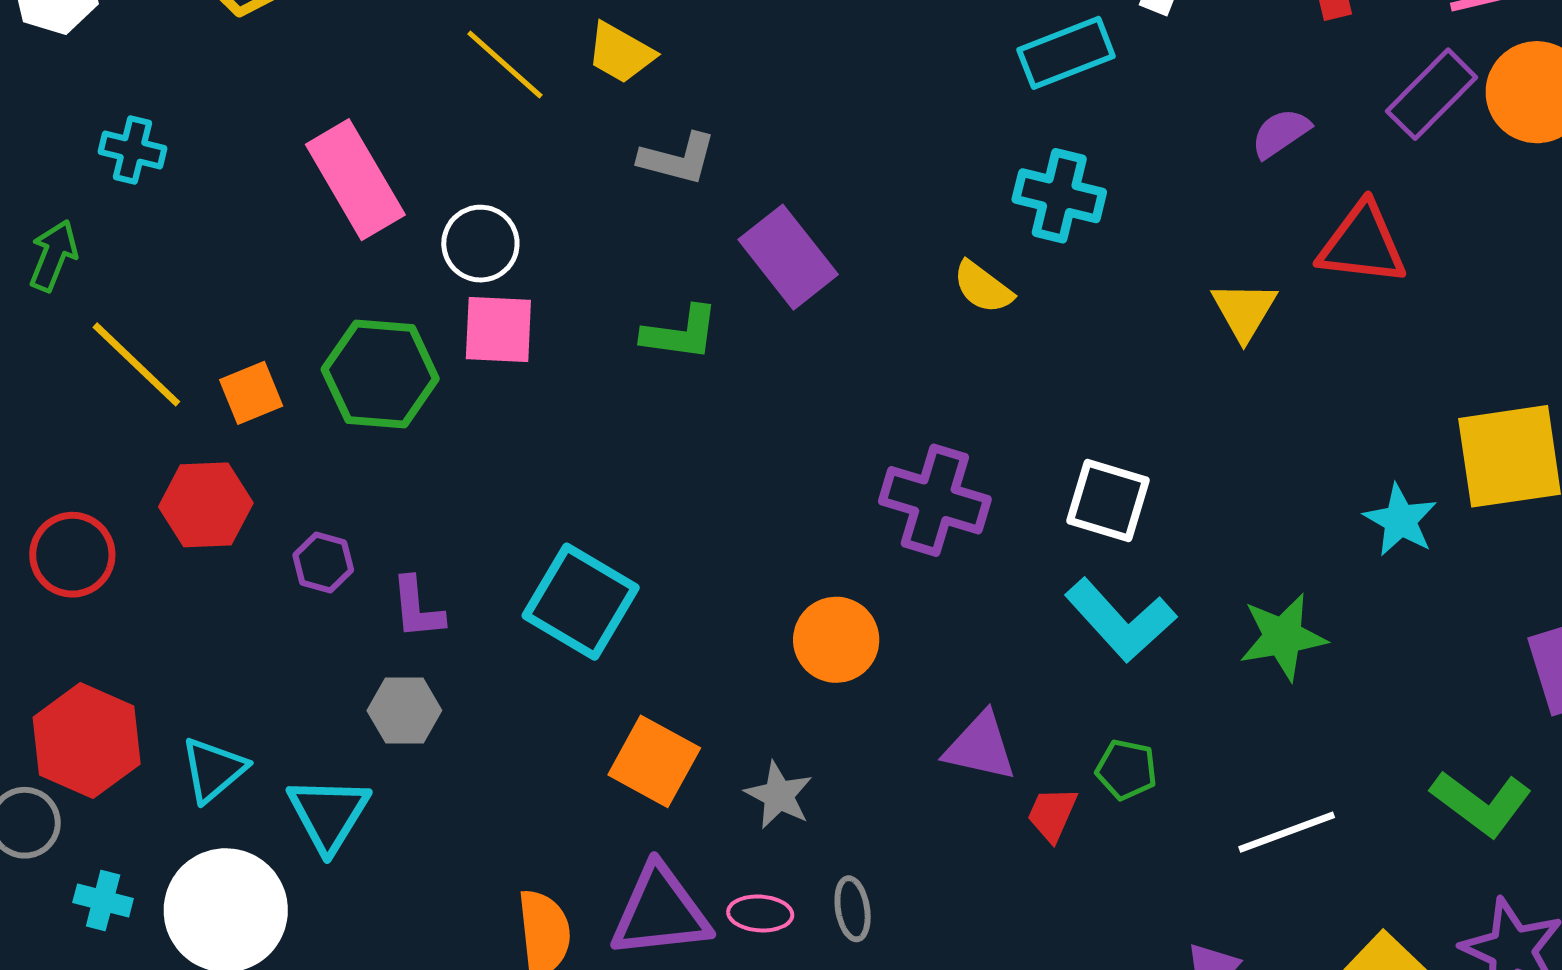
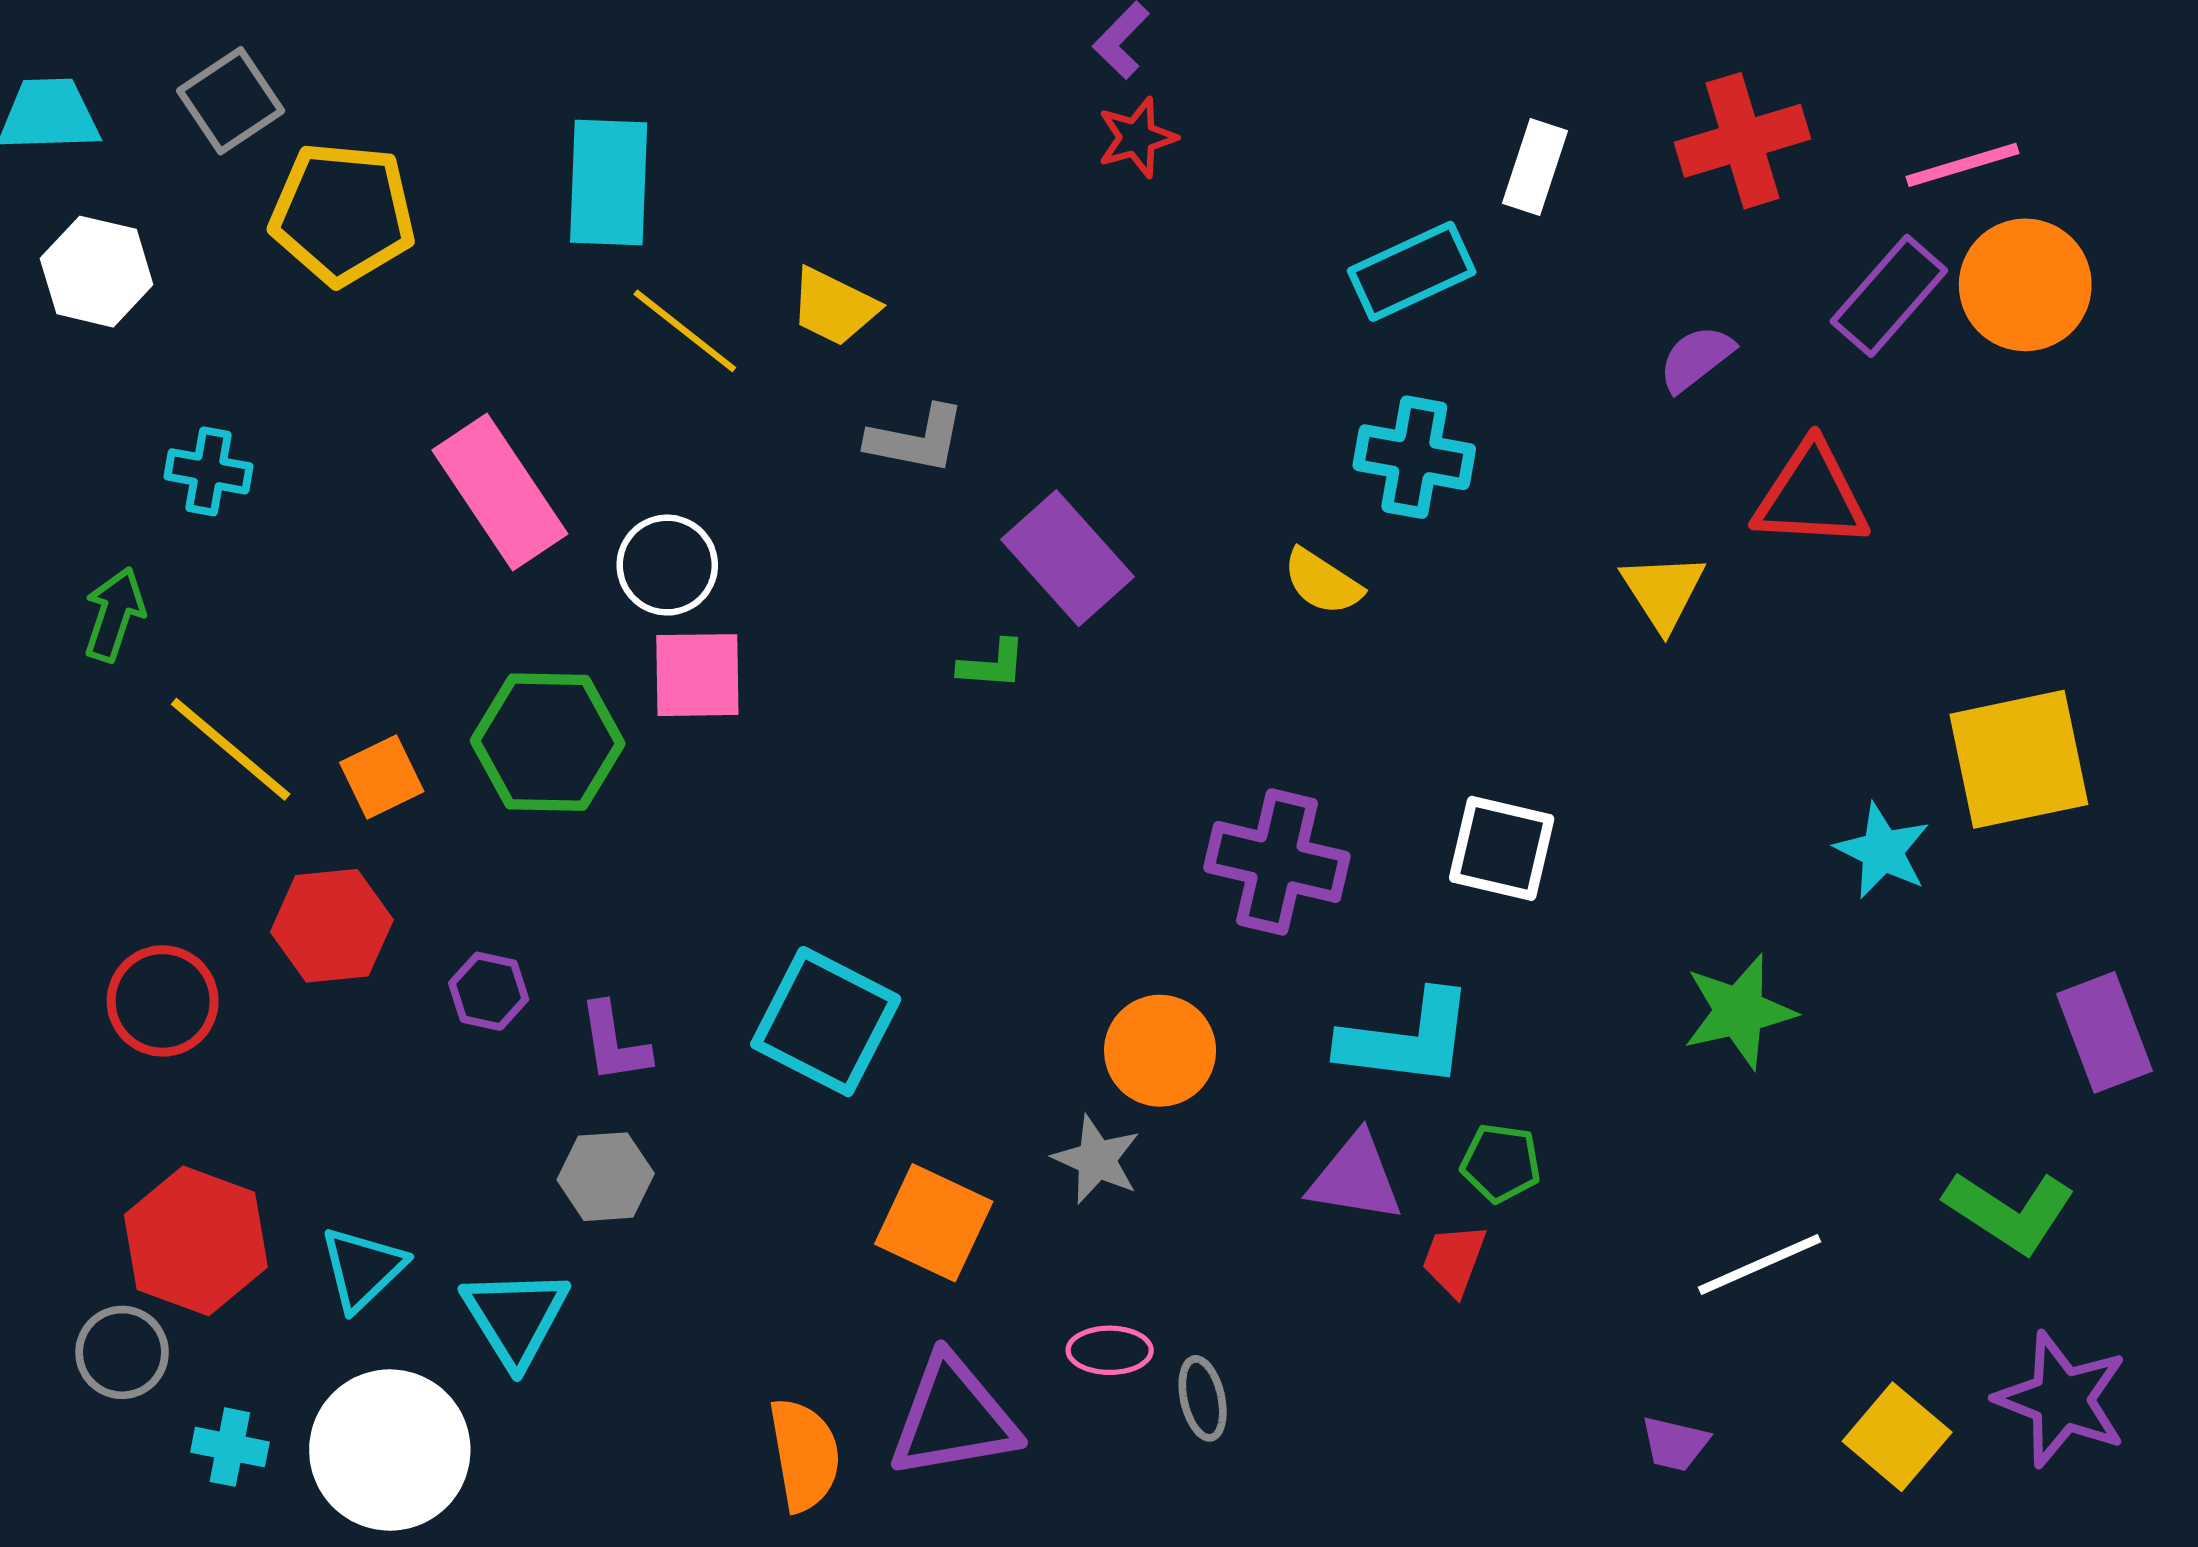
green L-shape: (680, 333) -> (992, 664), moved, size x0.7
cyan L-shape: (1120, 620) -> (1407, 1039), moved, turned -37
green pentagon: (1126, 770) -> (1501, 1163), moved
gray star: (779, 795) -> (1097, 1159), moved
pink ellipse: (760, 913) -> (1110, 1350), moved

